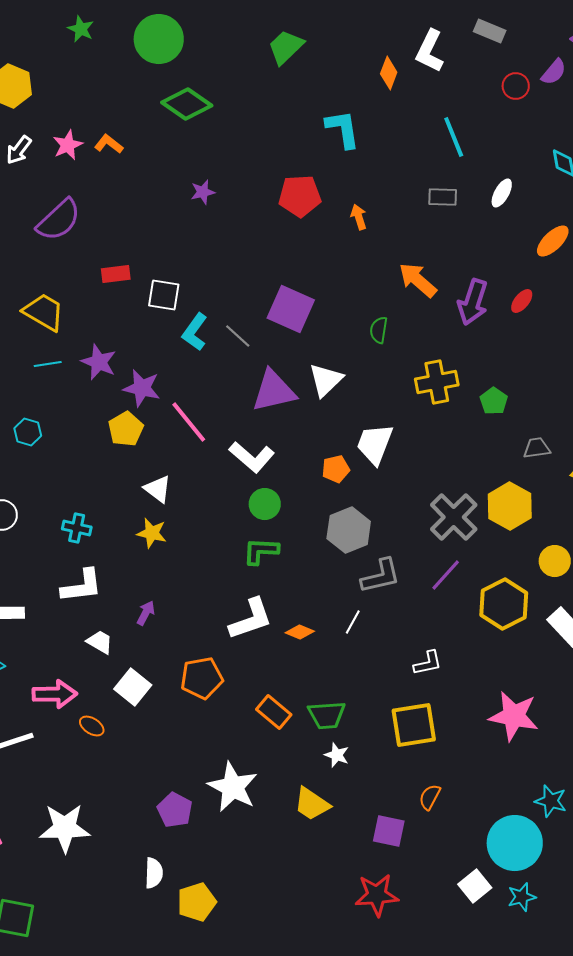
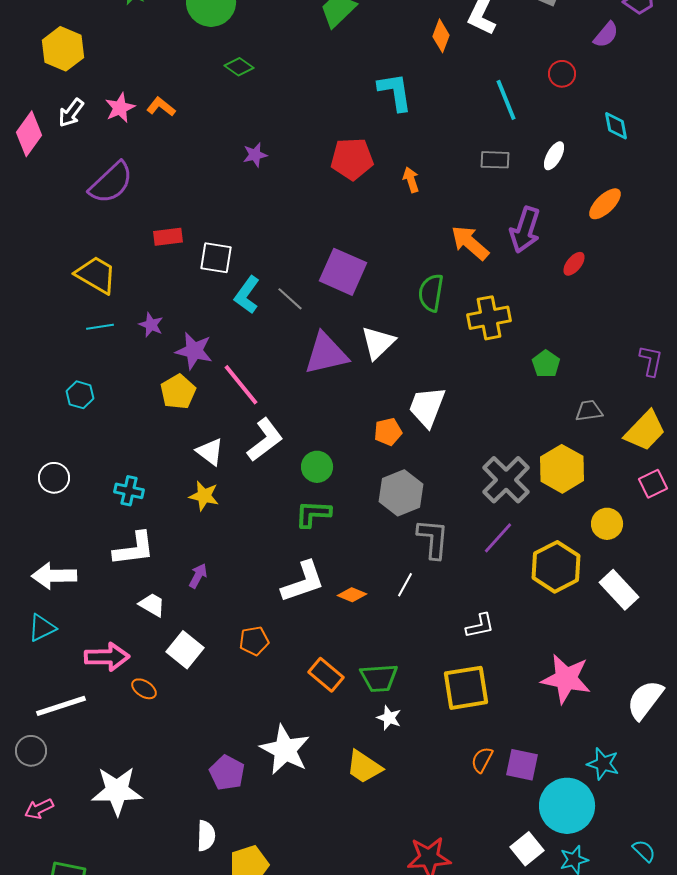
red circle: (516, 86) -> (562, 74), moved
green diamond: (187, 104) -> (239, 67), size x0.6
purple arrow: (473, 302) -> (525, 230), moved
green semicircle: (379, 330) -> (431, 293), size x1.4
purple star: (99, 362) -> (151, 325), size x0.7
yellow cross: (437, 382) -> (489, 318), moved
white L-shape: (252, 457) -> (265, 440), moved, turned -78
gray L-shape: (381, 576) -> (433, 539), turned -72
orange pentagon: (202, 678) -> (254, 641), size x0.7
purple square: (389, 831) -> (522, 765), moved

